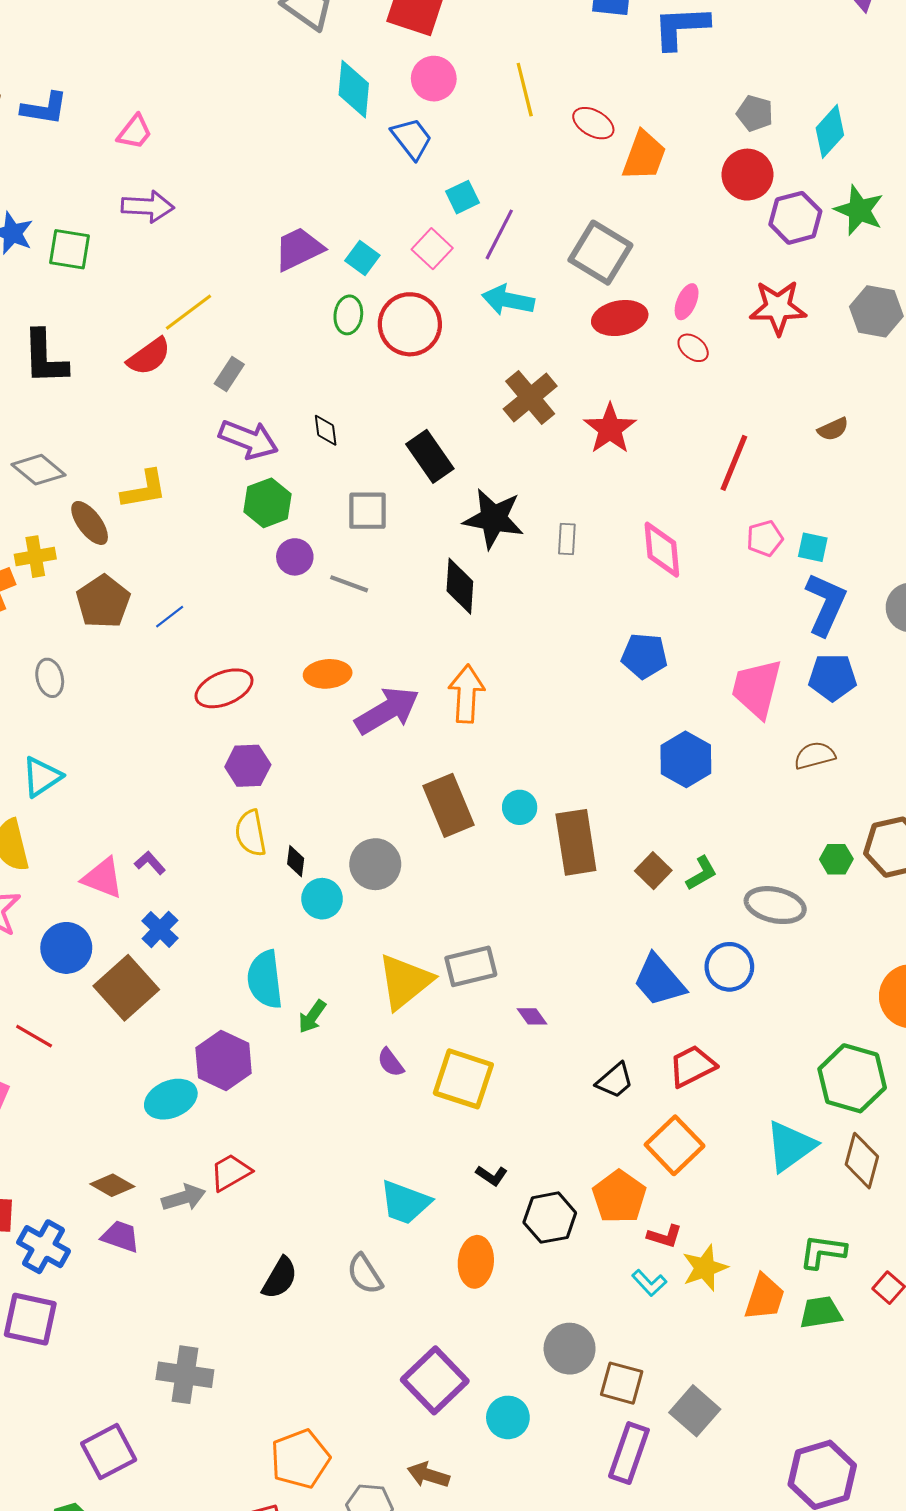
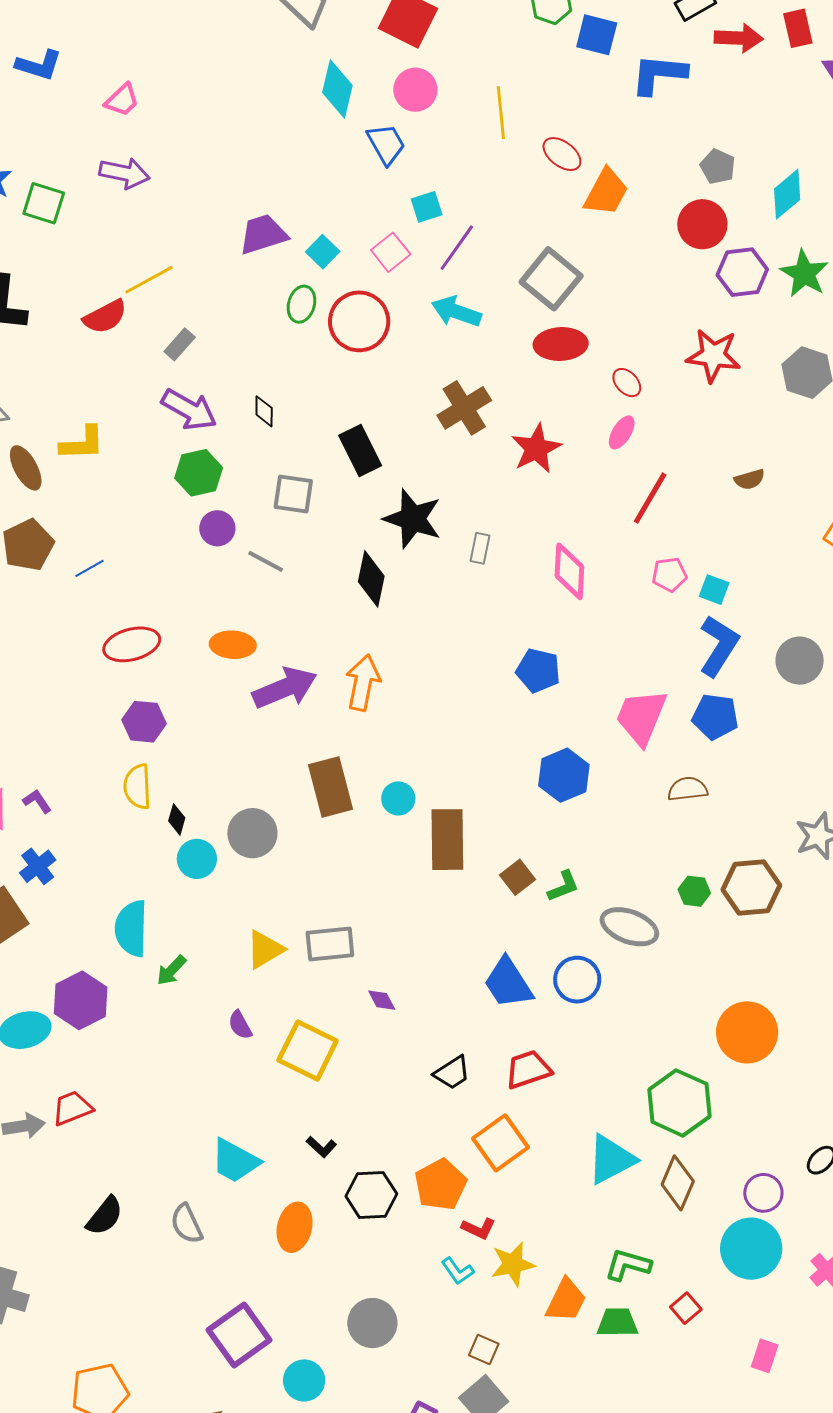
pink ellipse: (687, 302) -> (622, 432), moved
yellow triangle: (405, 982) -> (265, 949), size x0.7
brown square: (622, 1383) -> (484, 1350), moved, size x0.7

